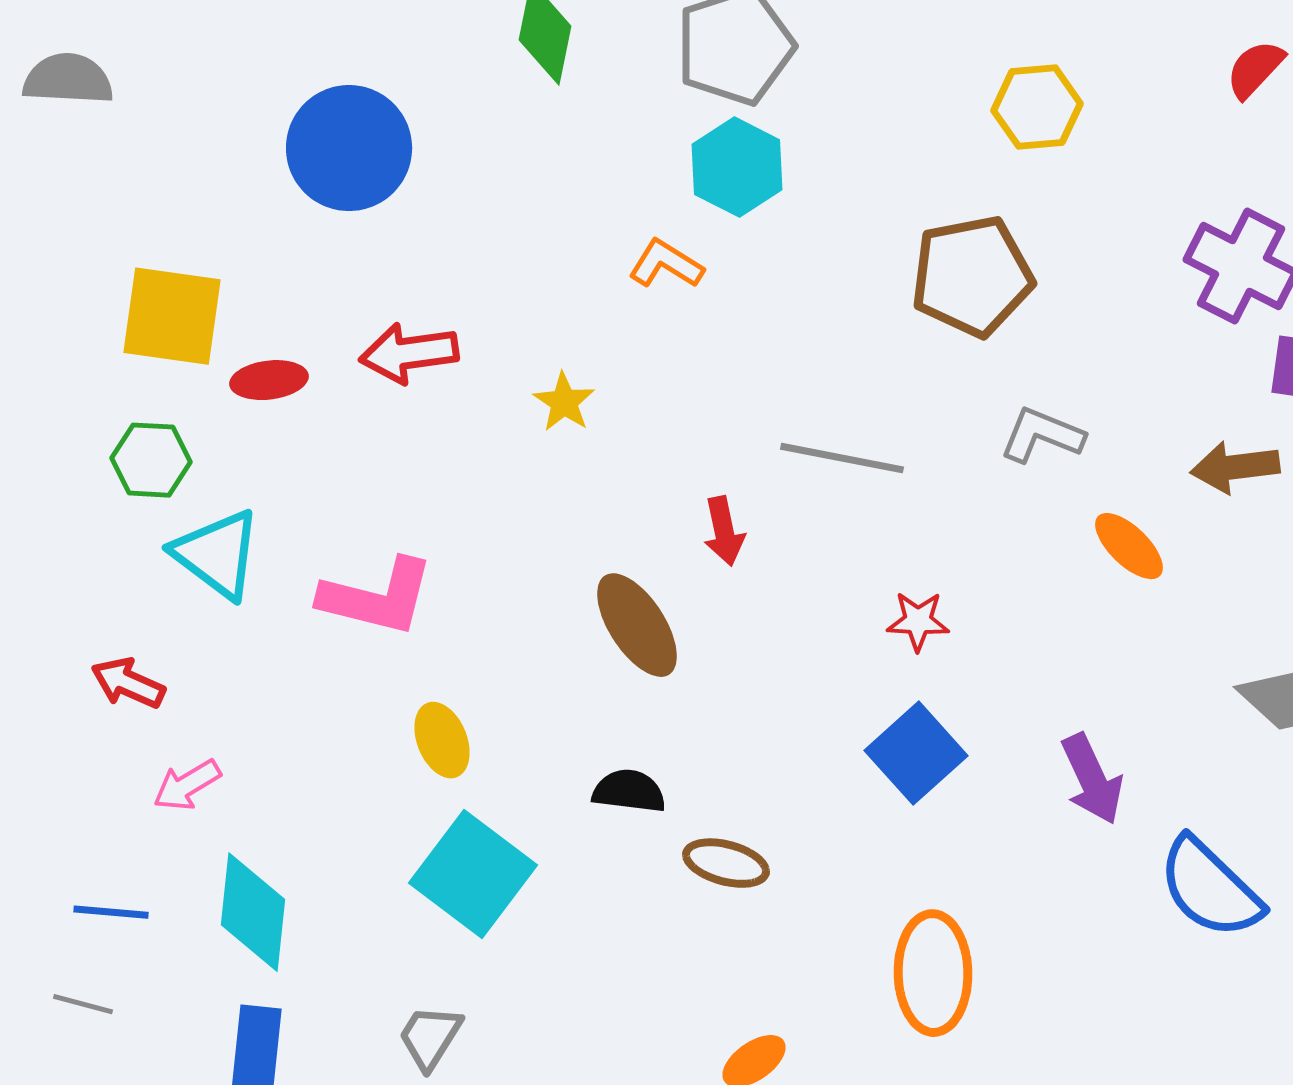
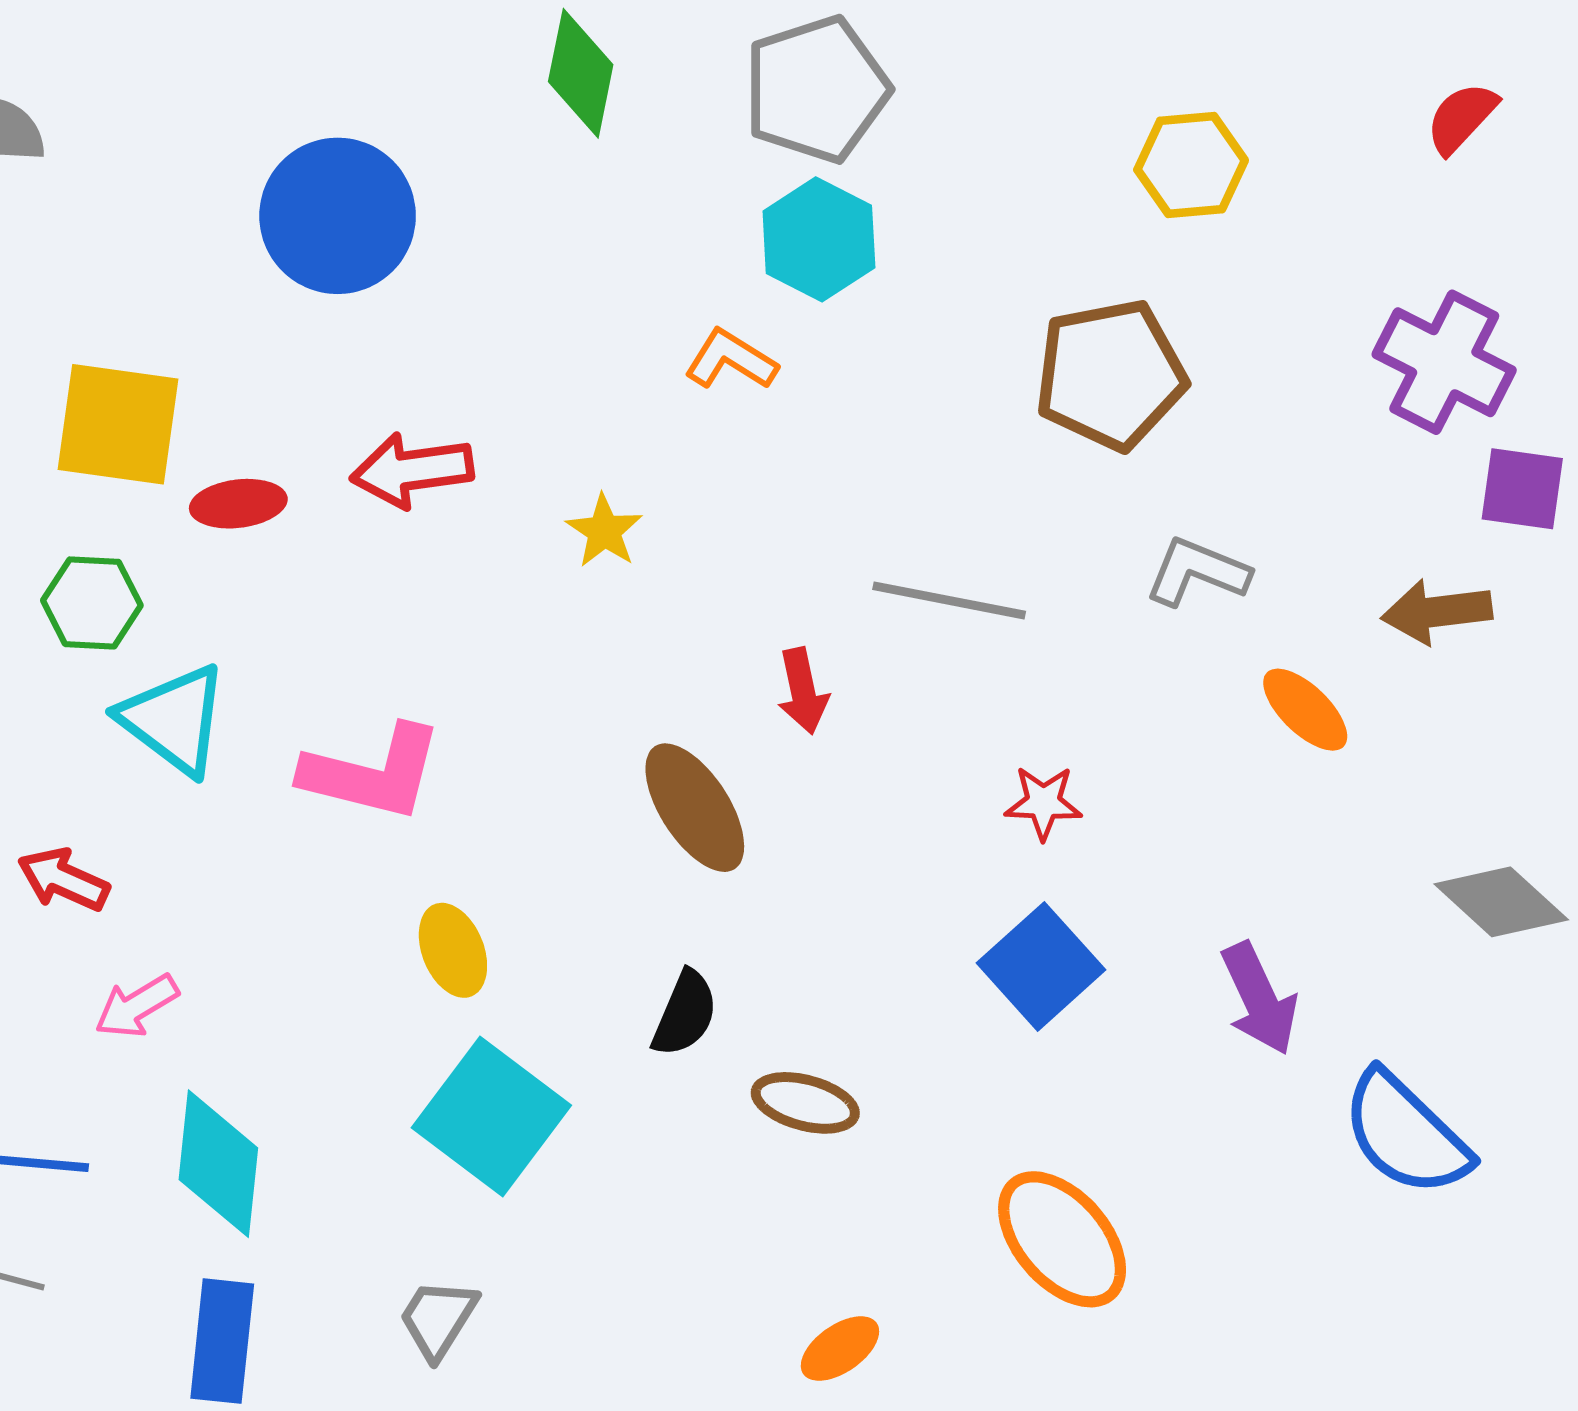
black semicircle: (629, 791) -> (685, 1014), turned 106
orange ellipse: (933, 973) -> (1062, 1239), turned -40

